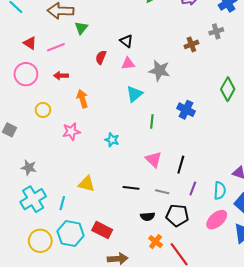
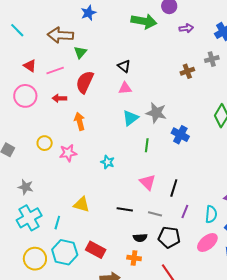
red semicircle: (101, 57) -> (85, 82), moved, size x1.6
gray star: (159, 71) -> (156, 113), moved
yellow circle: (43, 110) -> (45, 143), moved
orange cross: (156, 242) -> (134, 258), moved, turned -32

